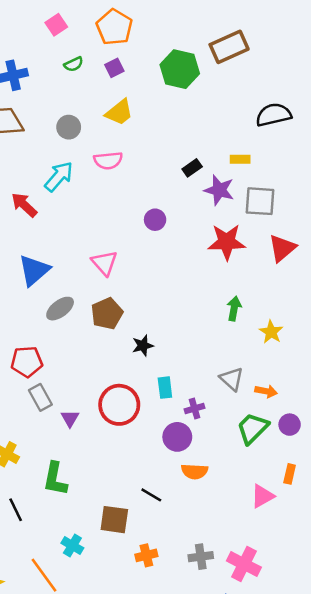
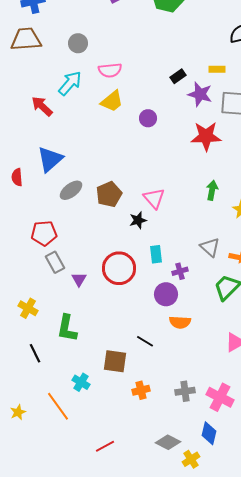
yellow trapezoid: (119, 112) -> (112, 101), moved
pink triangle: (104, 263) -> (154, 198), moved

